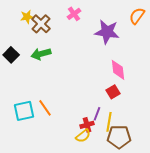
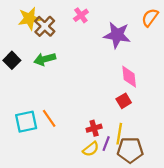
yellow star: (27, 17) -> (29, 19), size x1.5
purple line: (97, 114) -> (106, 144), moved
red cross: (87, 125) -> (94, 128), moved

